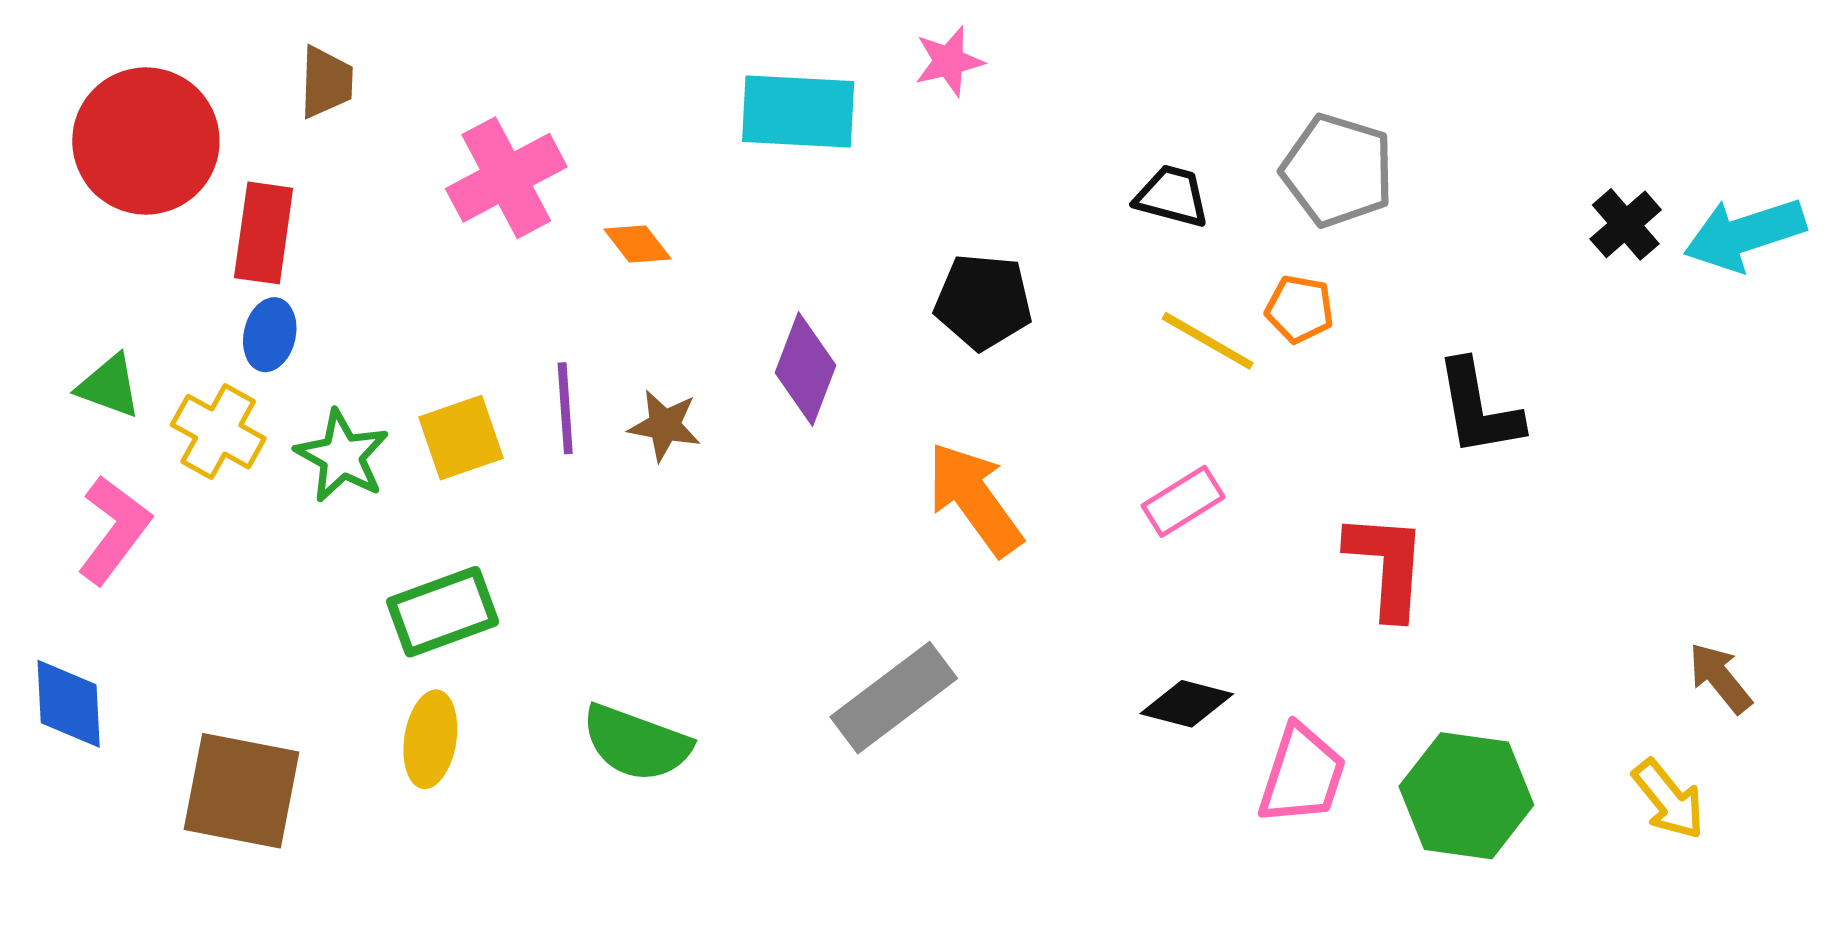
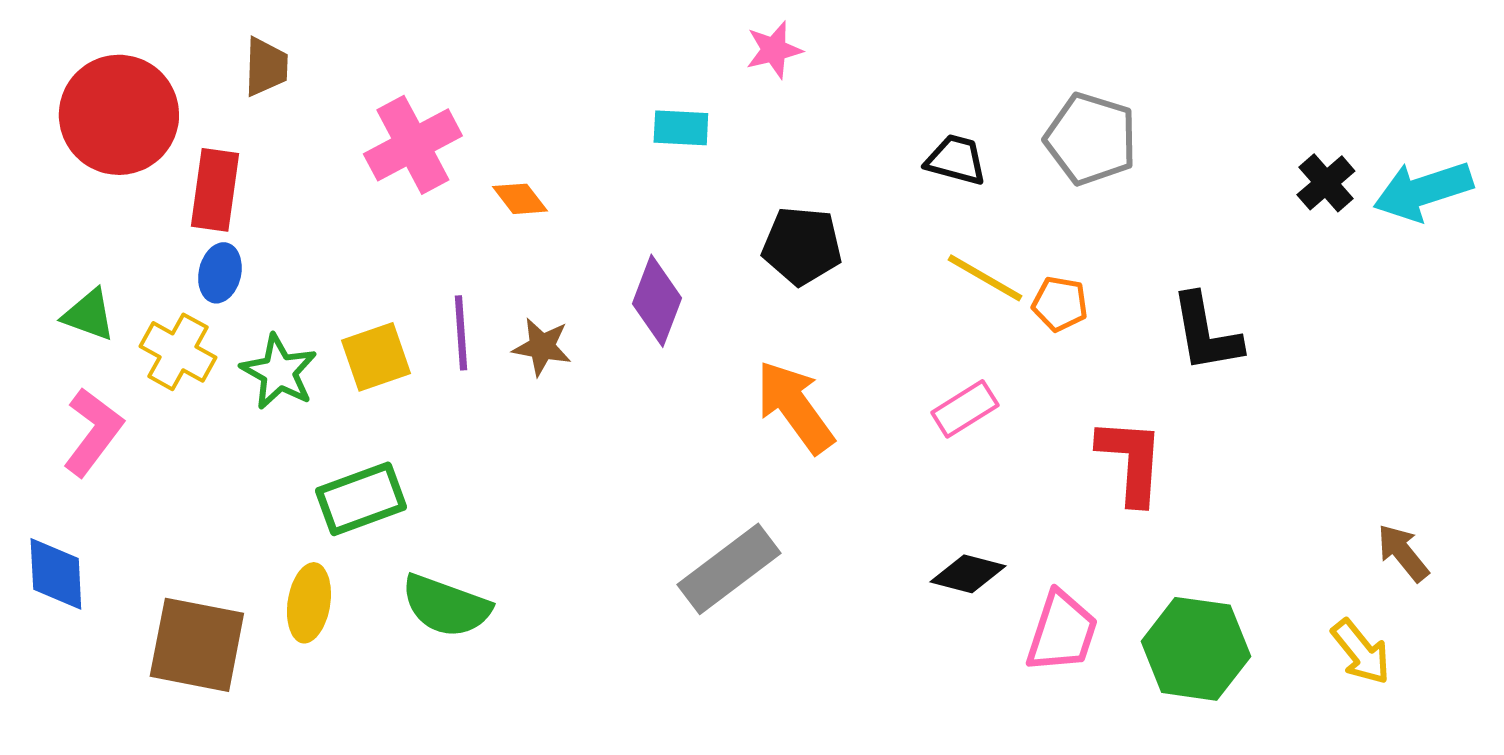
cyan rectangle: (798, 112) -> (681, 128), moved, size x0.6
orange pentagon: (1300, 309) -> (1060, 304), moved
yellow ellipse: (430, 739) -> (309, 603), moved
green semicircle: (636, 743) -> (446, 606), moved

